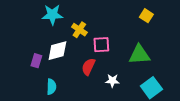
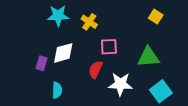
yellow cross: (79, 30) -> (89, 22), moved
white star: (112, 81) -> (120, 84), size x1.6

